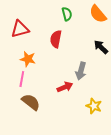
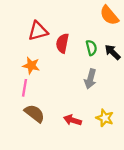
green semicircle: (67, 14) -> (91, 48), moved
red triangle: (20, 29) -> (38, 31), moved
red arrow: (65, 87) -> (72, 120), moved, turned -140

